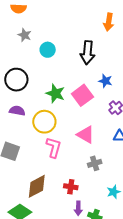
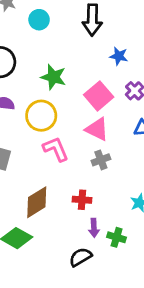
pink square: (82, 95) -> (99, 96), moved
pink L-shape: (54, 147) -> (56, 149), turned -35
gray cross: (95, 163) -> (101, 160), moved

